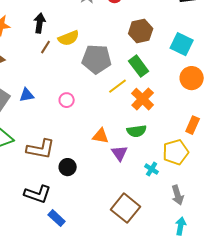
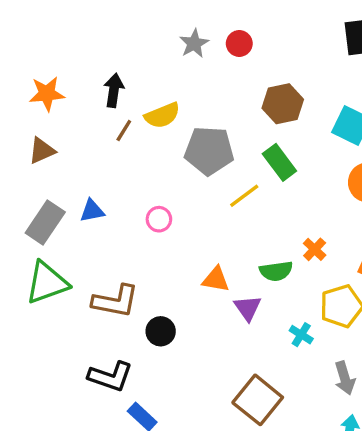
orange cross: (143, 99) -> (315, 249), moved, size x0.6

